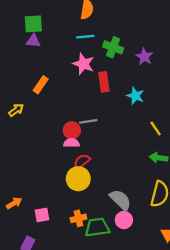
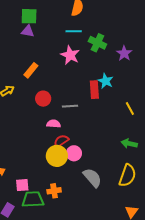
red rectangle: (104, 82) -> (94, 90), moved
cyan star: (135, 96) -> (106, 81), moved
yellow line: (156, 128) -> (130, 109), moved
red circle: (72, 130) -> (43, 99), moved
pink circle: (124, 220) -> (74, 153), moved
green trapezoid: (97, 227) -> (33, 199), moved

